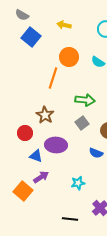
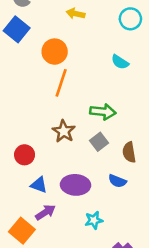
blue square: (31, 37) -> (17, 29), moved
orange circle: (69, 57) -> (55, 52), moved
brown star: (45, 115) -> (64, 131), moved
purple ellipse: (56, 145) -> (76, 185), moved

